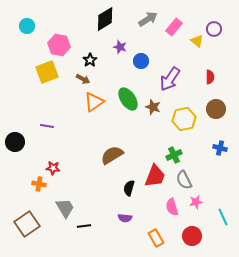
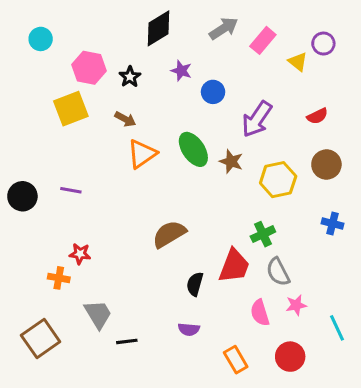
black star: (90, 60) -> (130, 77), moved
red semicircle: (210, 77) -> (317, 116), turned 64
black circle: (15, 142) -> (22, 196), moved

